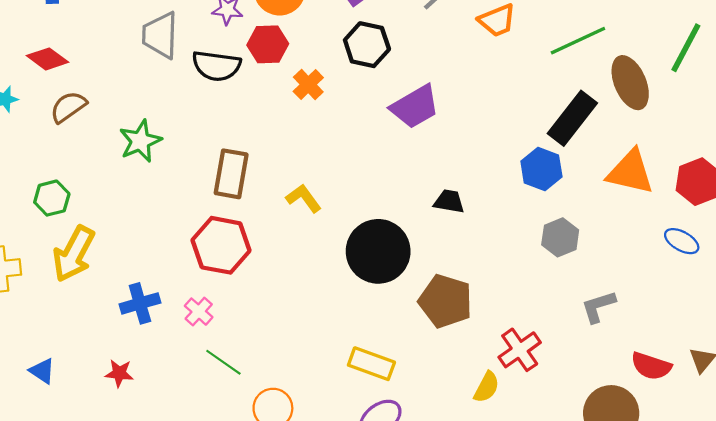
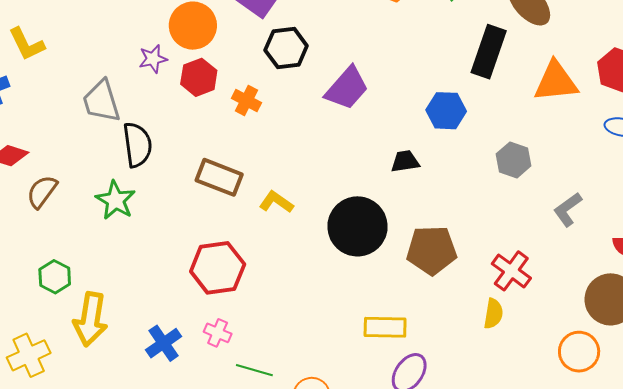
black semicircle: (216, 66) -> (137, 145), moved, turned -87
blue hexagon: (541, 169) -> (446, 111), moved
brown rectangle: (231, 174) -> (219, 177), moved, turned -60

